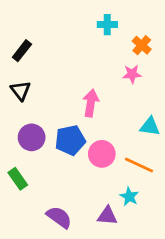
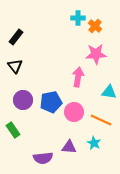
orange cross: (142, 45) -> (95, 26), moved
pink star: (132, 74) -> (96, 54), size x1.5
pink arrow: (91, 103) -> (78, 77), moved
purple triangle: (107, 216) -> (69, 147), moved
purple semicircle: (59, 217) -> (43, 158), turned 138

